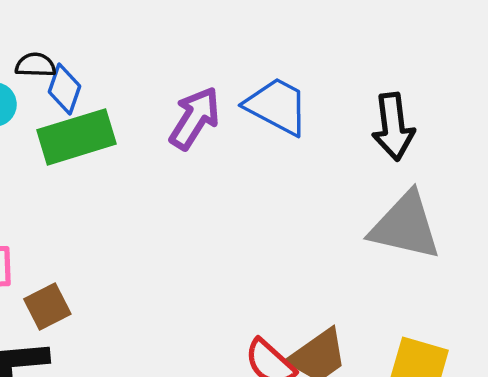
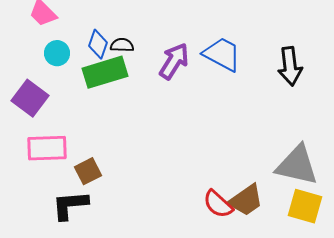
black semicircle: (35, 65) -> (122, 45), moved
gray triangle: (405, 226) -> (297, 165), moved

